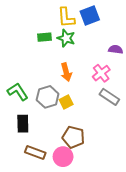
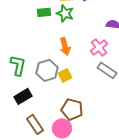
green L-shape: (18, 92) -> (18, 65), turned 45
black rectangle: (23, 124) -> (23, 96), turned 60
brown rectangle: (35, 153) -> (35, 124), turned 36

